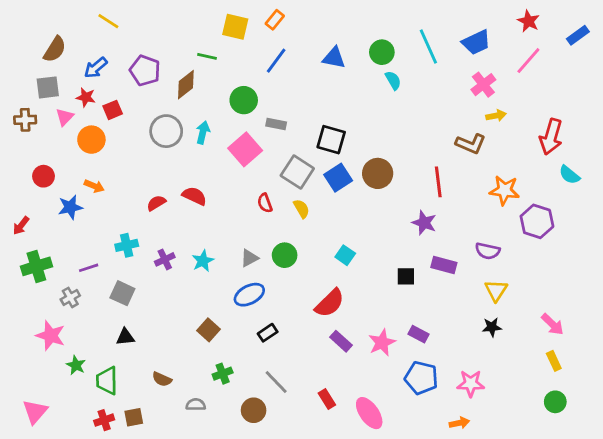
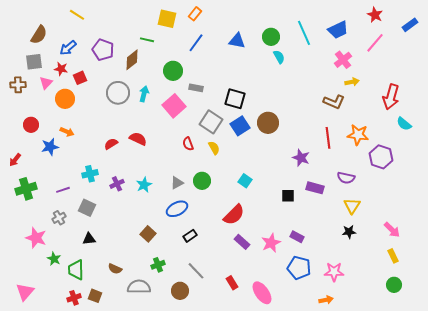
red line: (438, 182) -> (328, 138), moved
gray cross: (70, 297) -> (59, 218), moved
gray semicircle: (196, 405) -> (139, 287), size x1.6
brown square: (134, 417) -> (95, 296), turned 32

